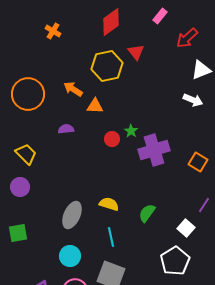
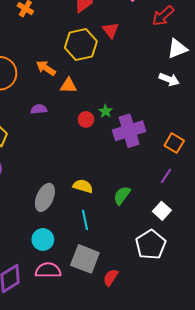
purple line: (204, 205) -> (166, 176), moved

